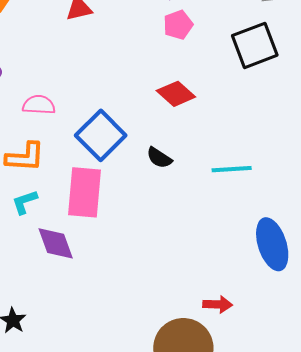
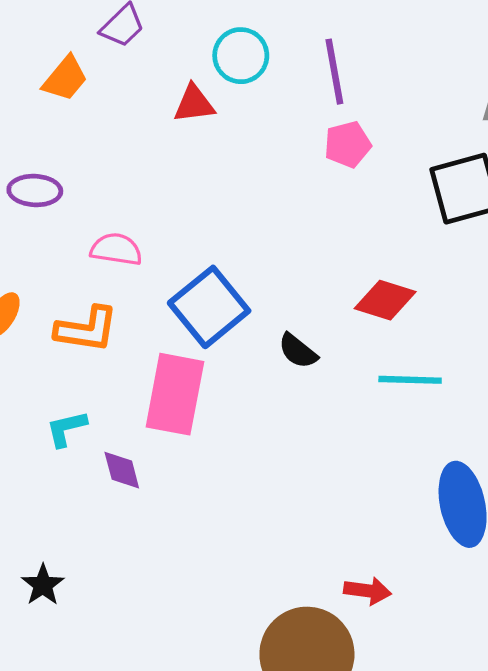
red diamond: (176, 94) -> (385, 300), moved, turned -30
cyan L-shape: (25, 202) -> (66, 429), moved
purple diamond: (56, 243) -> (122, 470), size x0.7

